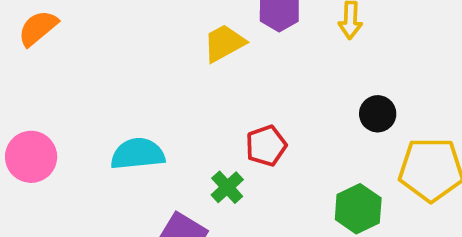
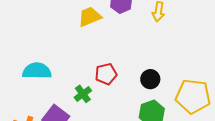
black circle: (378, 114) -> (150, 79), moved

